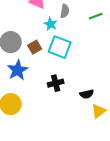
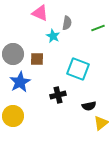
brown square: (35, 47) -> (37, 59), turned 32
cyan square: (60, 47) -> (78, 69), moved

